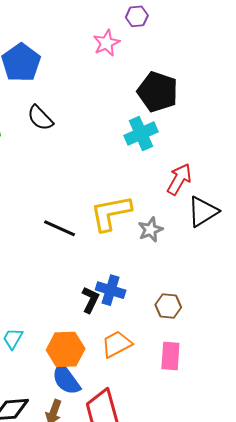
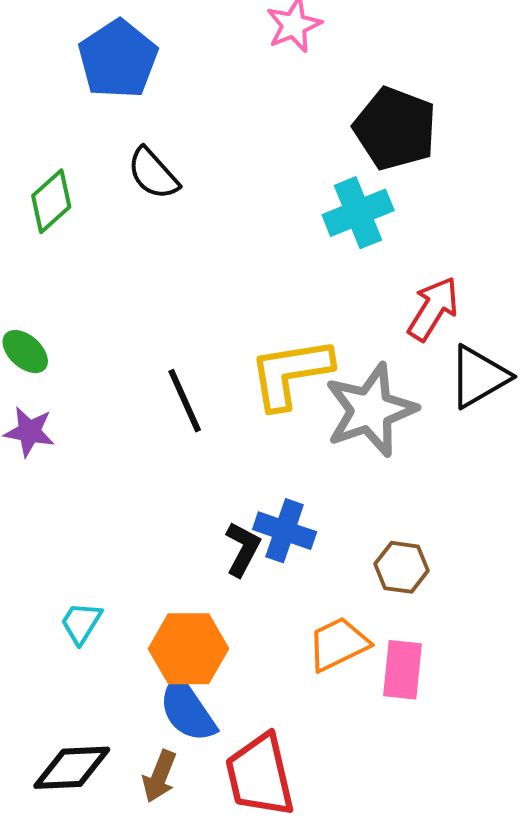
black line: (59, 228) -> (185, 401), turned 40
gray star: (150, 230) -> (371, 410), size x1.8
orange trapezoid: (117, 344) -> (338, 644), moved

